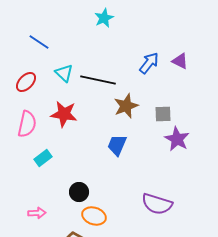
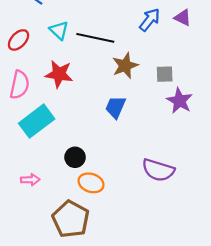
cyan rectangle: (43, 158) -> (37, 121), size x1.8

